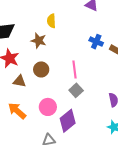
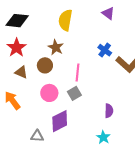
yellow semicircle: (51, 21) -> (65, 20), size x1.5
brown star: (39, 41) -> (56, 47), moved
pink circle: (48, 107) -> (49, 93), moved

